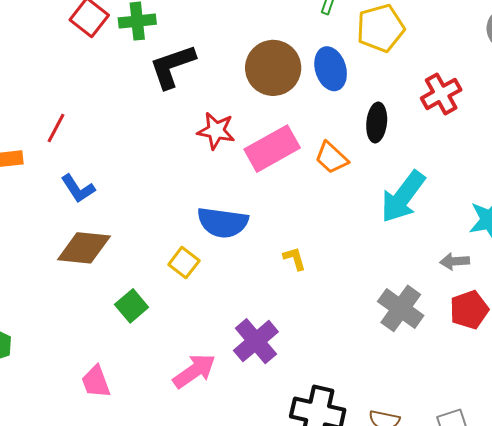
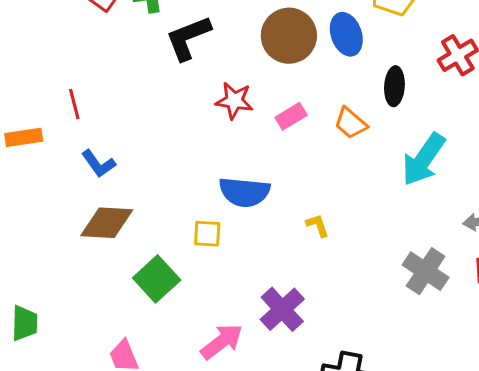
red line: (56, 128) -> (74, 104), turned -40
pink rectangle: (272, 149) -> (291, 116), size x0.6
yellow square: (184, 263) -> (207, 234), turned -32
green square: (132, 306) -> (157, 279), size x1.4

